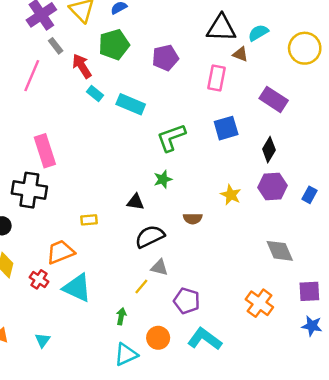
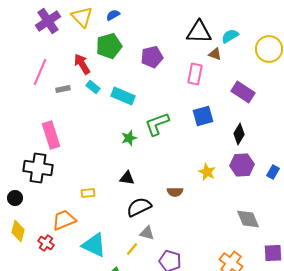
gray rectangle: (56, 46) -> (63, 89), moved, turned -64
green star: (163, 179) -> (129, 138), moved
cyan triangle: (77, 288) -> (94, 245), moved

